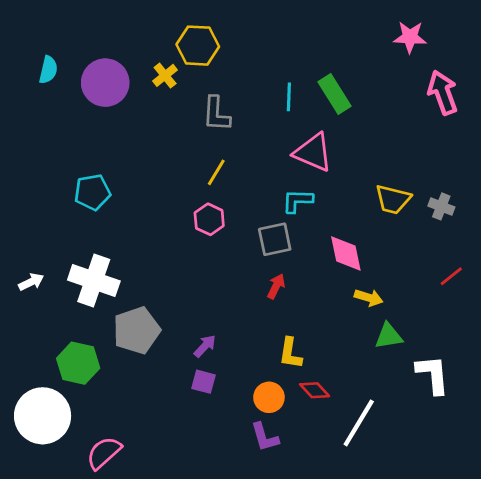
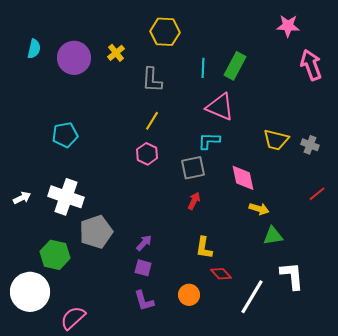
yellow hexagon: (198, 46) -> (165, 32), moved
green rectangle: (334, 94) -> (235, 66), turned 60
white L-shape: (433, 375) -> (292, 276), moved
orange circle: (269, 397) -> (189, 295), moved
purple L-shape: (265, 437) -> (144, 301), moved

